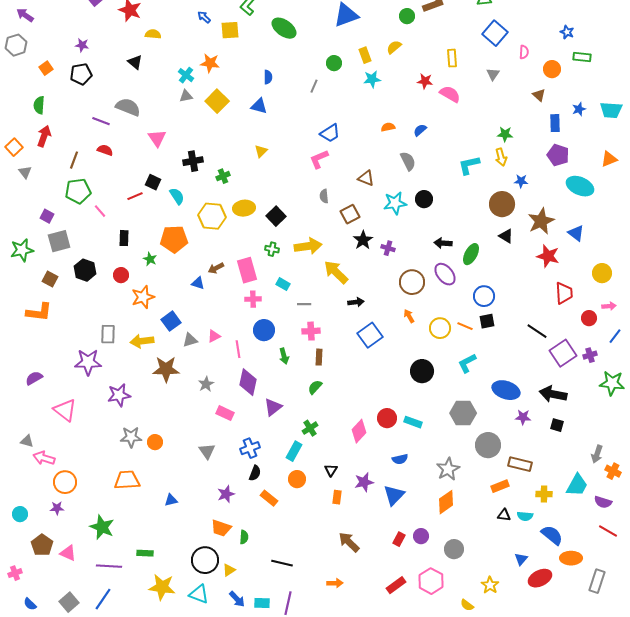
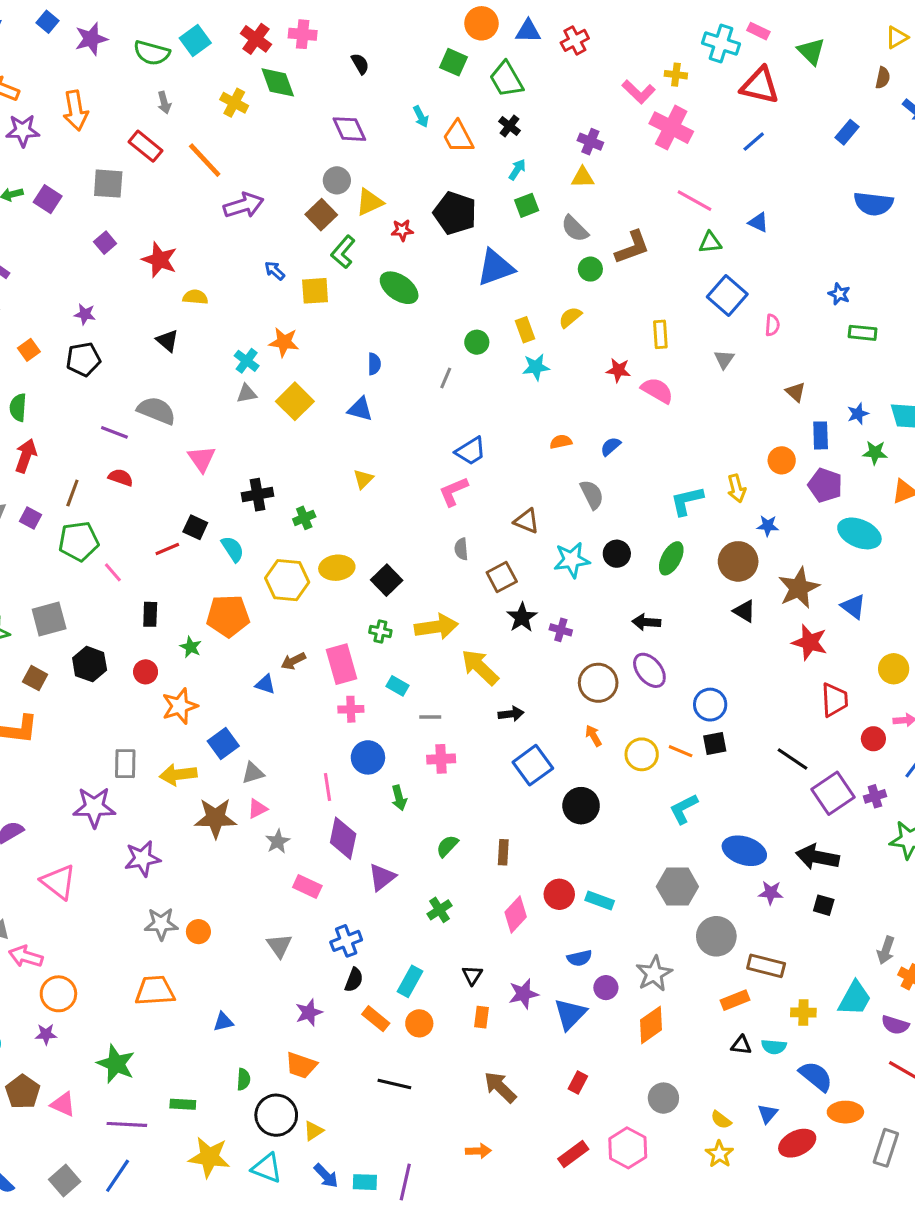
orange circle: (552, 69) -> (782, 460), moved
green star: (505, 134) -> (875, 453), moved
purple square: (47, 216) -> (30, 518), moved
green ellipse: (471, 254) -> (671, 558), moved
pink triangle: (214, 336) -> (258, 809), moved
brown rectangle: (319, 357) -> (503, 852), moved
black circle: (422, 371) -> (581, 806), moved
cyan rectangle: (294, 451) -> (410, 981), moved
orange circle: (297, 479) -> (419, 1023), moved
purple circle: (421, 536) -> (606, 988), moved
green semicircle: (244, 537) -> (244, 1079), moved
black line: (282, 563) -> (394, 1084), moved
yellow semicircle: (467, 605) -> (721, 1120), moved

